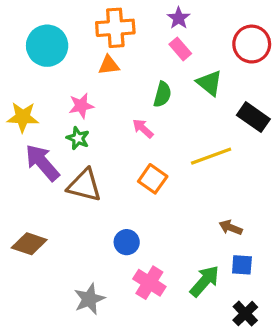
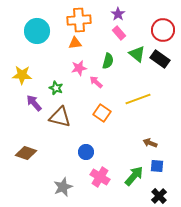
pink star: (81, 106) -> (79, 68), moved
black rectangle: (253, 117) -> (160, 59), moved
purple arrow: (42, 163) -> (34, 103), size x0.7

